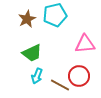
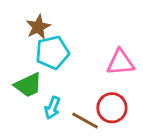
cyan pentagon: (55, 15) -> (52, 52), moved
green trapezoid: (32, 53) -> (28, 85), moved

